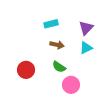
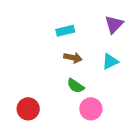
purple triangle: (86, 28) -> (114, 24), moved
red circle: (26, 70) -> (28, 109), moved

